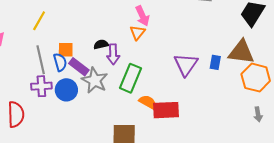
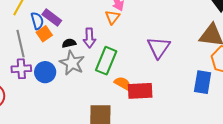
black semicircle: (101, 44) -> (69, 43), moved
orange square: (66, 50) -> (44, 34), turned -35
blue semicircle: (60, 62) -> (37, 21), moved
blue rectangle: (215, 62) -> (203, 82), moved, size x1.6
purple rectangle: (79, 67) -> (52, 17), moved

